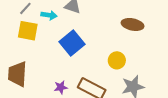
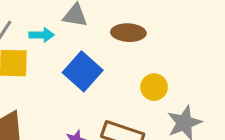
brown ellipse: (133, 24) -> (128, 33), moved

